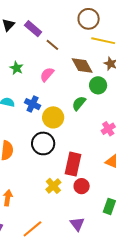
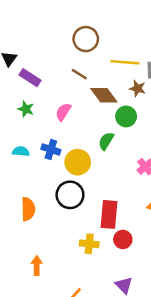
brown circle: (89, 19) -> (86, 39), moved
purple rectangle: (33, 29) -> (30, 78), moved
brown line: (52, 45) -> (79, 74), moved
yellow cross: (53, 186) -> (89, 244), turned -35

